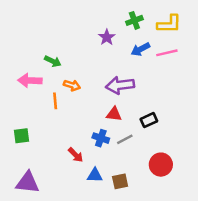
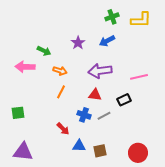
purple star: (107, 37) -> (78, 43), moved
blue arrow: (140, 49) -> (107, 41), moved
pink line: (167, 53) -> (139, 77), moved
orange line: (55, 101) -> (61, 92), moved, turned 32
red circle: (161, 165) -> (138, 153), moved

